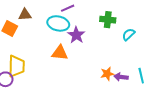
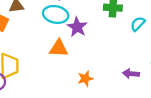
orange star: (107, 74) -> (85, 79), moved

